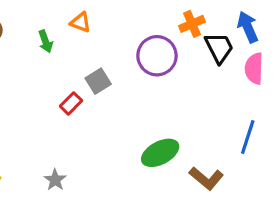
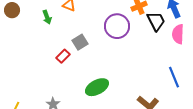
blue line: (248, 137) -> (174, 77), turned -40
green ellipse: (160, 153) -> (97, 87), moved

